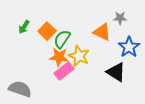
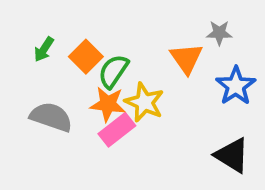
orange triangle: (102, 32) -> (186, 58), turned 30
black triangle: (116, 72) -> (232, 155), moved
gray semicircle: (20, 89) -> (51, 117), moved

